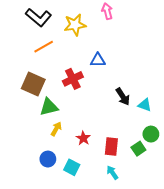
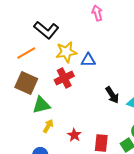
black L-shape: (39, 17) -> (46, 30), moved
yellow star: (75, 25) -> (66, 52), moved
orange line: (44, 47) -> (26, 53), moved

